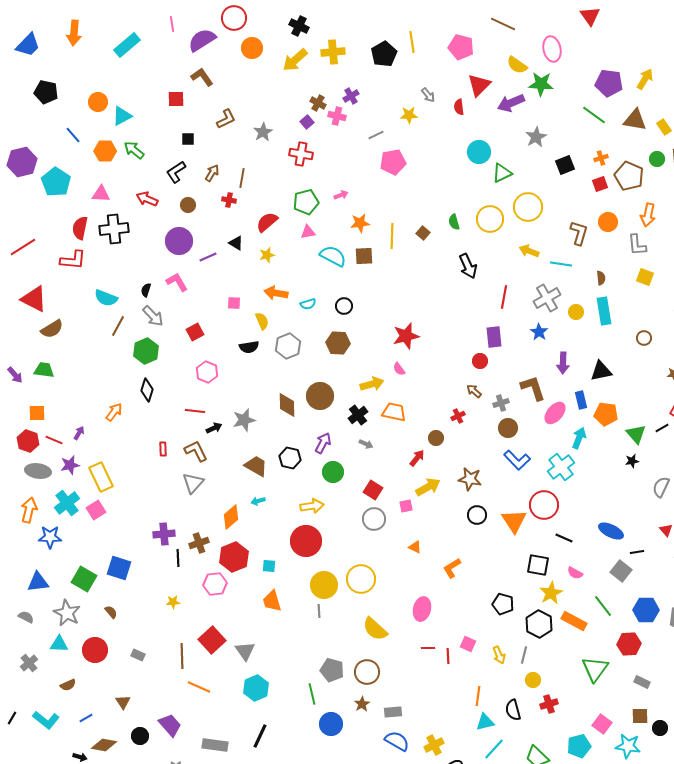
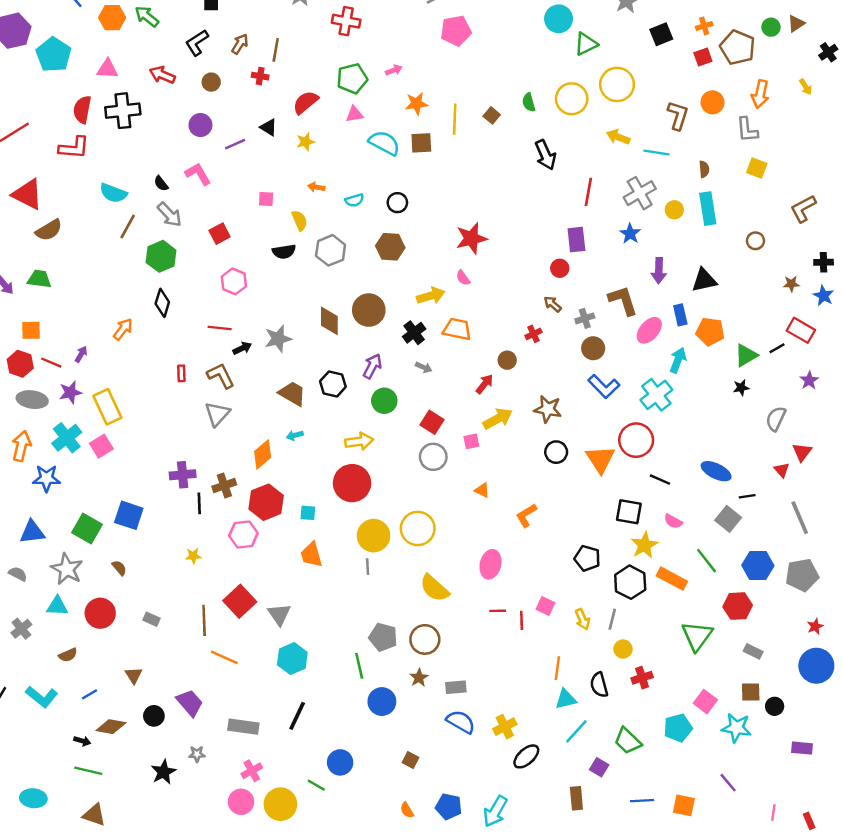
purple circle: (179, 241) -> (200, 125), size x0.7
black semicircle: (146, 290) -> (161, 184), turned -56
orange arrow: (276, 293) -> (316, 187), size x0.6
green triangle: (636, 434) -> (746, 355), turned 40

